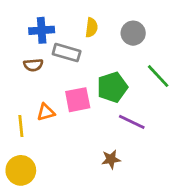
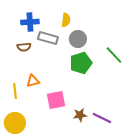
gray circle: (133, 33) -> (78, 39), moved
pink square: (78, 100) -> (56, 100), moved
purple line: (132, 122) -> (102, 118), moved

